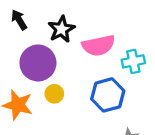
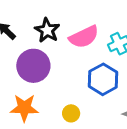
yellow circle: (54, 94) -> (71, 113), moved

